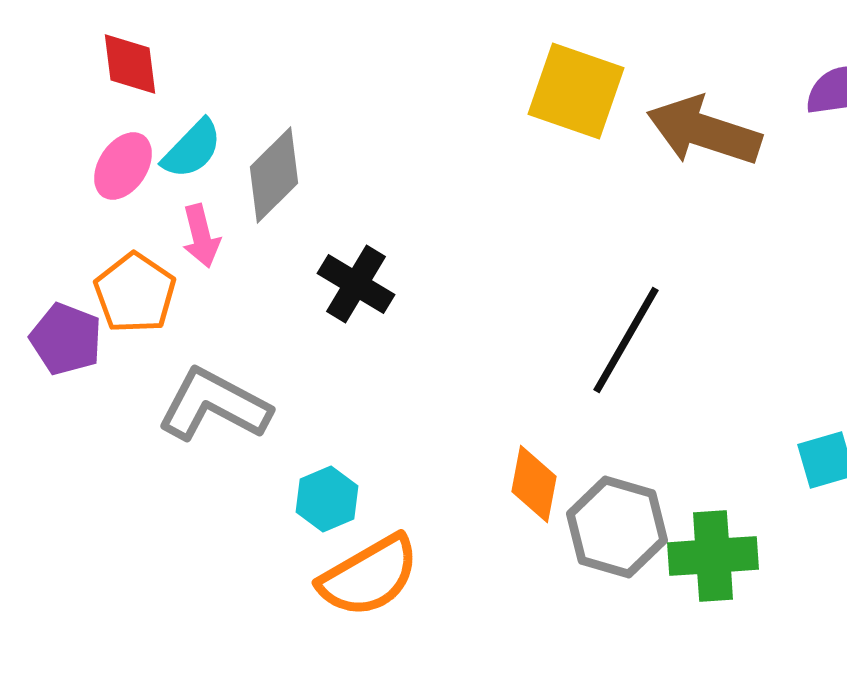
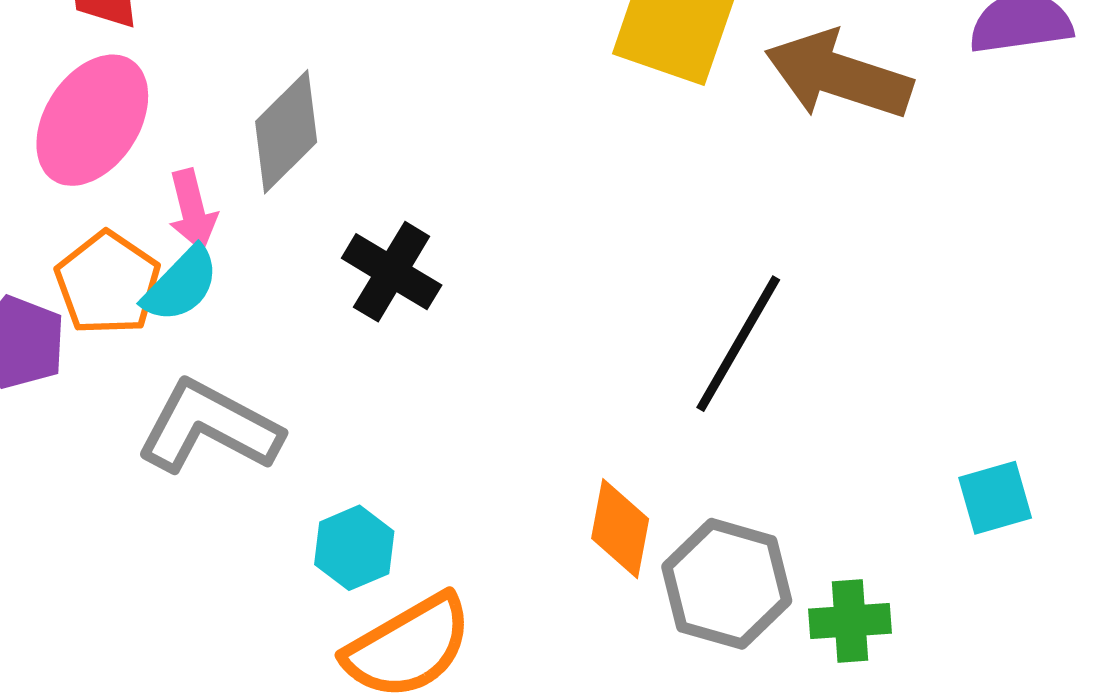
cyan semicircle: (192, 149) -> (181, 285), moved
pink ellipse: (123, 166) -> (92, 120), size x1.5
green cross: (713, 556) -> (850, 621), size x0.7

